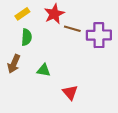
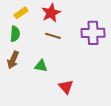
brown line: (72, 29) -> (53, 36), moved
green semicircle: (27, 37) -> (15, 34), moved

